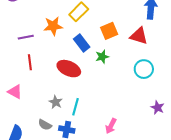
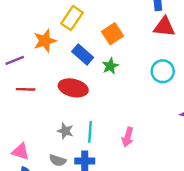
red triangle: (139, 36) -> (164, 27), moved
red line: (30, 62) -> (26, 89), turned -70
pink triangle: (15, 92) -> (21, 152), moved
pink arrow: (111, 126) -> (128, 137), moved

